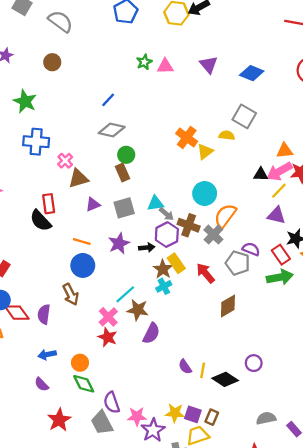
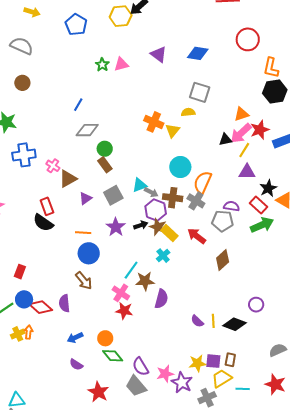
brown star: (163, 269) -> (158, 227), moved

